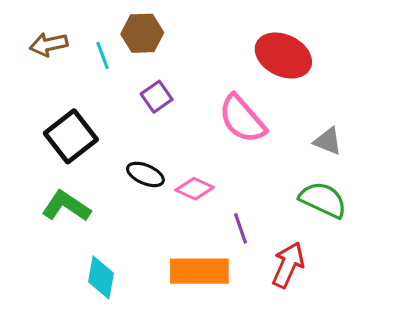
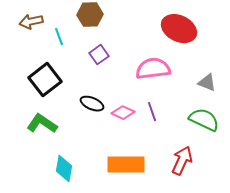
cyan line: (103, 55) -> (59, 37), moved
pink semicircle: (242, 119) -> (153, 69), turned 124
purple line: (241, 228) -> (152, 112), moved

